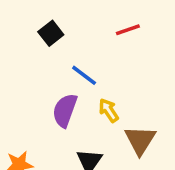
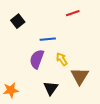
black square: (51, 33) -> (18, 21), moved
blue line: (84, 75) -> (48, 39), turned -42

